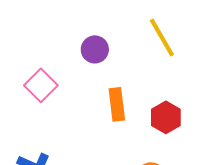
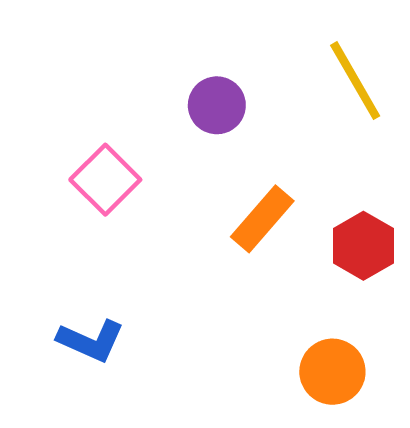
orange rectangle: (117, 104) -> (262, 219), turned 48

